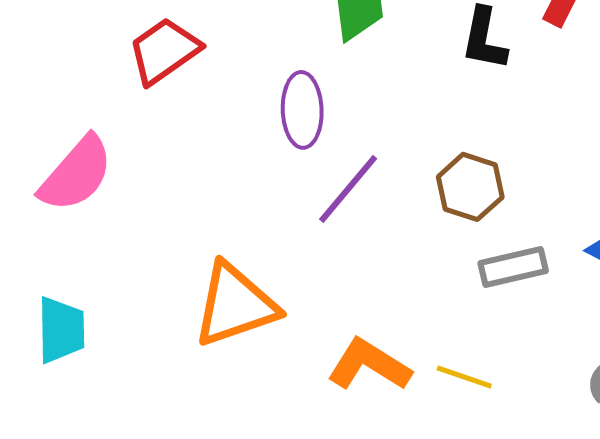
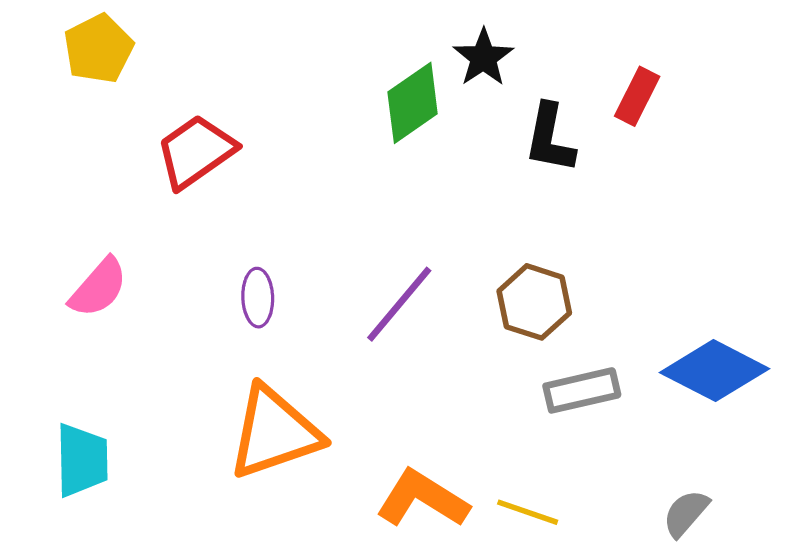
purple ellipse: (302, 110) -> (258, 298), moved, size x0.7
pink semicircle: (76, 174) -> (98, 288), size x0.7

